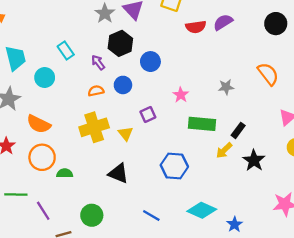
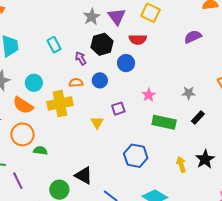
red semicircle: (196, 27) -> (138, 39), moved
cyan circle: (45, 77) -> (34, 83), moved
yellow cross: (94, 127) -> (60, 103), moved
black rectangle: (238, 130) -> (198, 118), moved
yellow arrow: (224, 150) -> (181, 164), moved, turned 112
black triangle: (118, 173) -> (84, 175), moved

